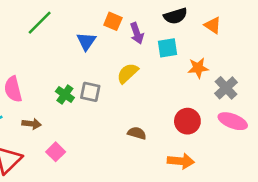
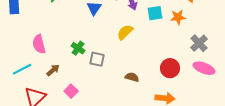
orange star: (198, 68) -> (178, 17), moved
gray square: (90, 92) -> (97, 59), moved
brown arrow: (32, 124) -> (53, 70), turned -48

